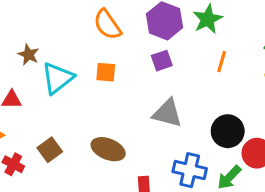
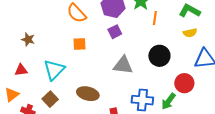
orange line: (222, 62) -> (155, 18), moved
cyan triangle: (58, 78) -> (54, 70), moved
black circle: (228, 131) -> (159, 56), moved

